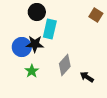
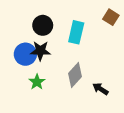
black circle: (37, 12) -> (43, 25), moved
cyan rectangle: (50, 29) -> (76, 32), moved

